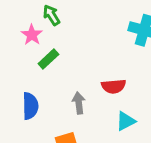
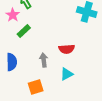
cyan triangle: (126, 121) -> (67, 74), moved

